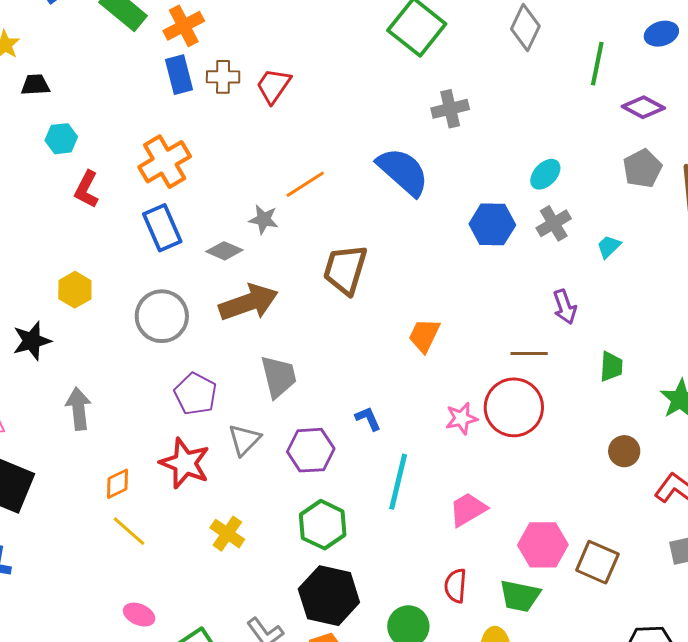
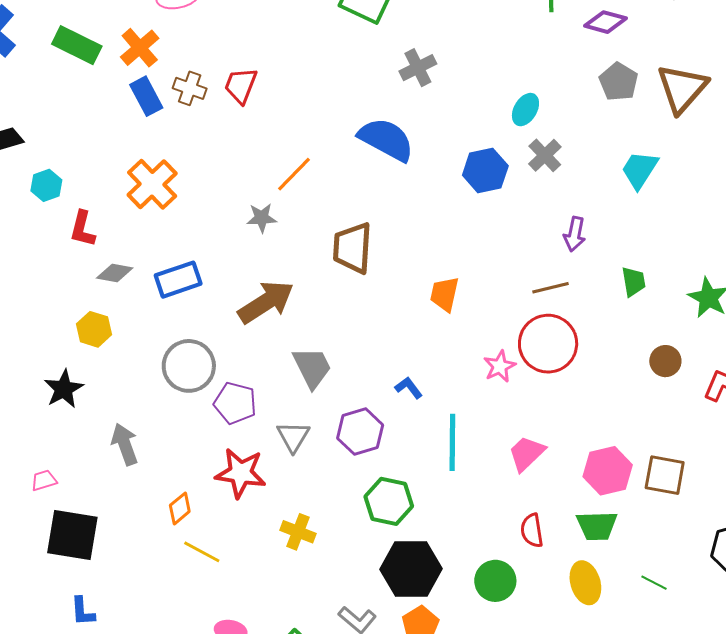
brown cross: (223, 77) -> (190, 88), turned 32
blue rectangle: (162, 228) -> (178, 280), moved, turned -72
cyan trapezoid: (609, 247) -> (640, 170), moved, size x1.6
gray diamond: (224, 251) -> (115, 273), moved
purple arrow: (565, 307) -> (575, 234), turned 44
gray circle: (162, 316) -> (189, 366), moved

